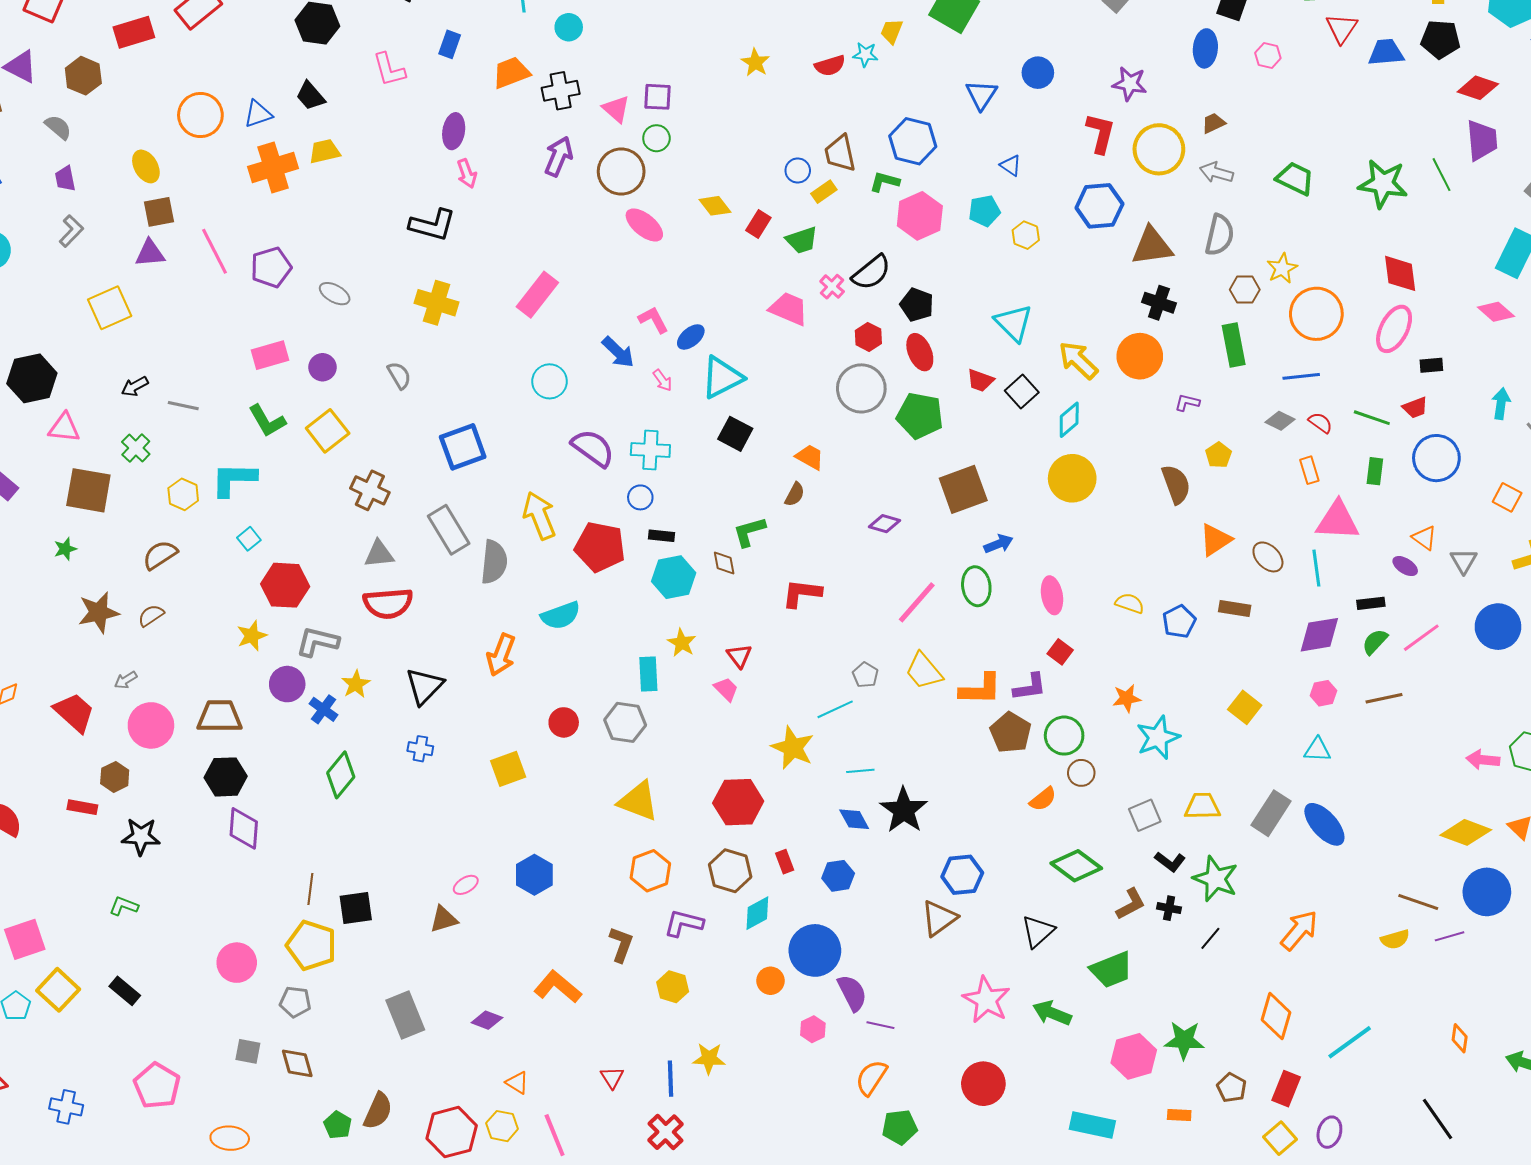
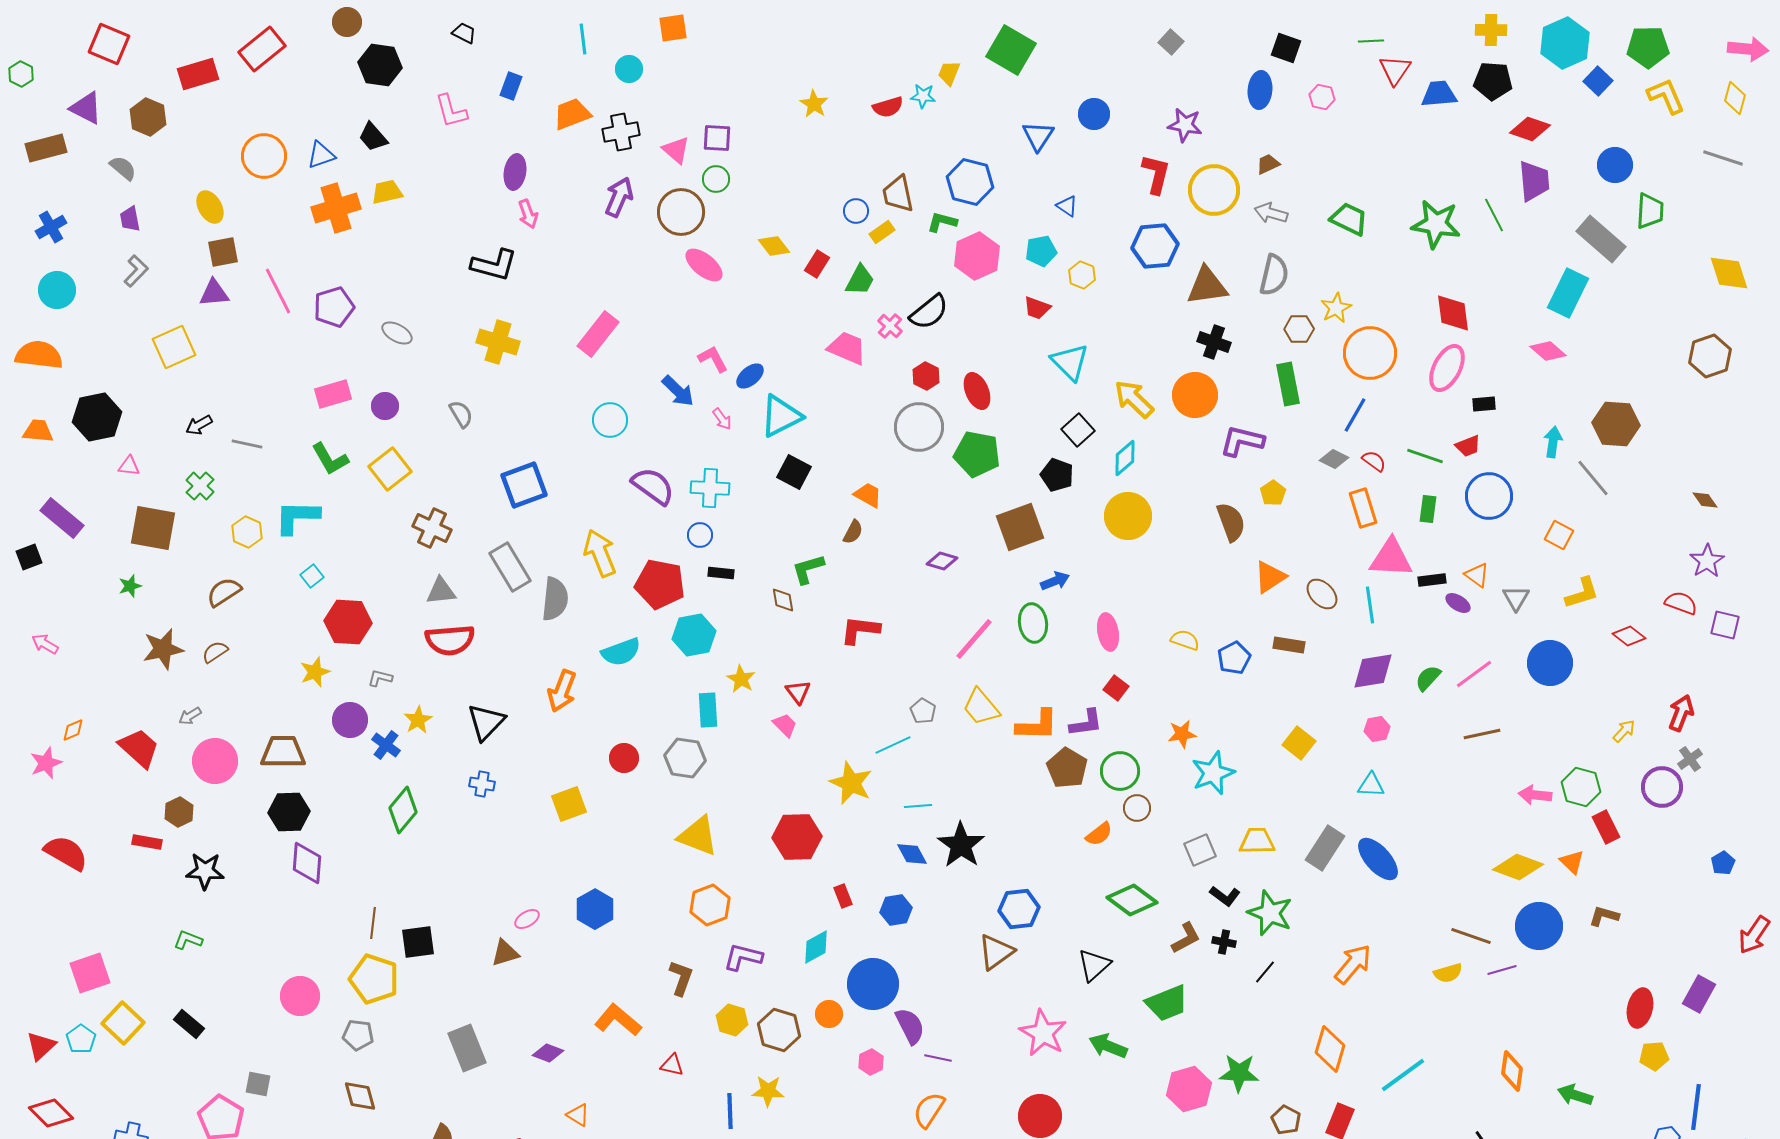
green trapezoid: (802, 240) -> (860, 280), turned -44
black pentagon: (917, 305) -> (1057, 475), moved
blue line: (1301, 376) -> (1355, 415), turned -54
red trapezoid: (980, 380) -> (1037, 308), moved
purple L-shape: (1187, 403) -> (1242, 441), size x1.8
pink triangle: (64, 428) -> (129, 466), size x0.7
orange rectangle: (1309, 470) -> (1363, 508), size x1.4
cyan hexagon: (674, 577) -> (694, 635), moved
black rectangle: (1371, 603) -> (1432, 580), moved
gray L-shape: (317, 642) -> (380, 678), size x0.6
brown line: (1384, 698) -> (1482, 734), moved
brown hexagon: (730, 871) -> (779, 1030), moved
orange diamond: (1460, 1038) -> (1512, 1071), size x1.4
gray square: (248, 1051) -> (258, 1084), moved
red triangle: (612, 1078) -> (672, 1065), moved, turned -45

